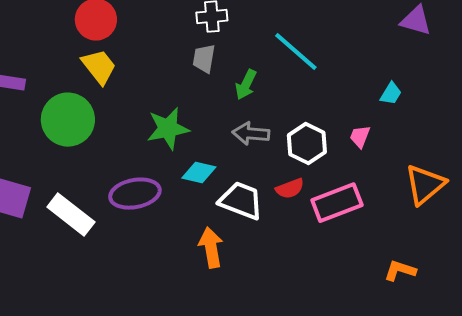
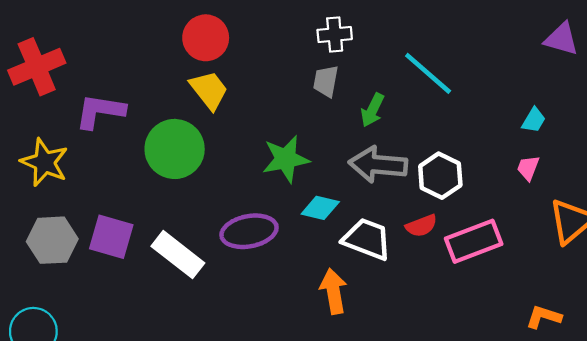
gray arrow: (251, 134) -> (378, 165), size x1.4
pink trapezoid: (360, 137) -> (528, 168), moved

